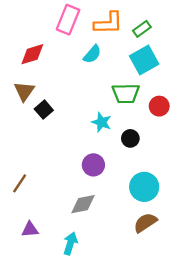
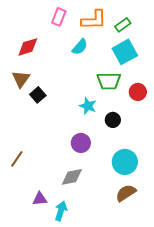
pink rectangle: (68, 20) -> (59, 17), size x0.7
purple triangle: (30, 230) -> (40, 199), moved

